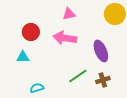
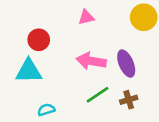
pink arrow: (65, 38) -> (91, 61), moved
cyan triangle: (23, 57) -> (29, 71), size x1.6

